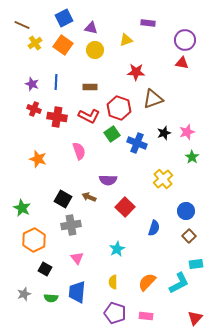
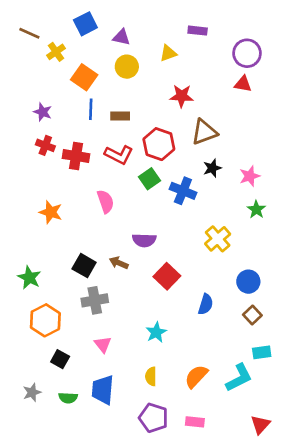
yellow cross: (35, 43) -> (56, 52), moved
orange square: (63, 45) -> (84, 77), moved
blue line: (56, 82) -> (91, 109), moved
black star: (164, 133) -> (212, 168), moved

